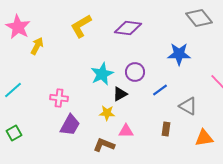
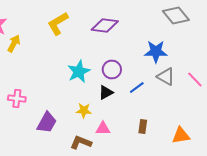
black triangle: (120, 94) -> (106, 92), moved
pink cross: (59, 98) -> (17, 98), moved
gray triangle: (188, 106) -> (166, 76), moved

